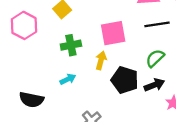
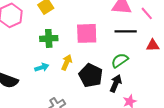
yellow arrow: (101, 60) -> (67, 62), moved
black arrow: (154, 85) -> (116, 83), turned -54

